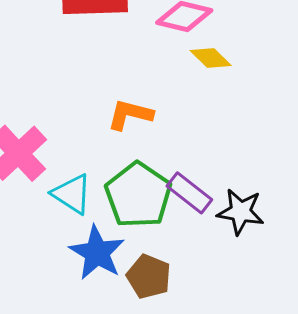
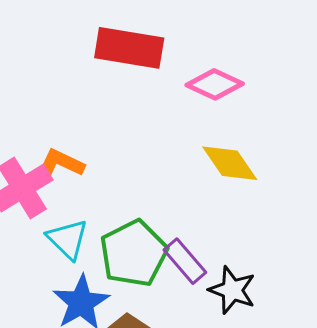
yellow diamond: (211, 58) -> (230, 163), moved, size x1.4
orange L-shape: (130, 115) -> (60, 164), moved

